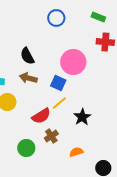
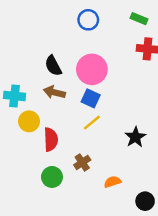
pink circle: (73, 62) -> (92, 69), moved
red semicircle: (41, 116) -> (51, 139), moved, turned -60
black star: (82, 117) -> (135, 137), moved

